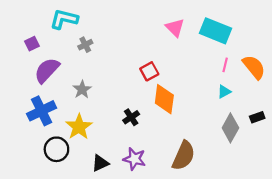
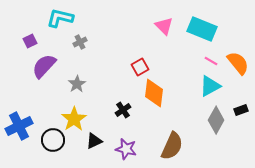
pink line: (225, 65) -> (211, 61), turned -72
cyan triangle: (224, 92) -> (210, 86), size x1.6
blue cross: (42, 111) -> (19, 126), moved
black triangle: (100, 163) -> (94, 141), moved

